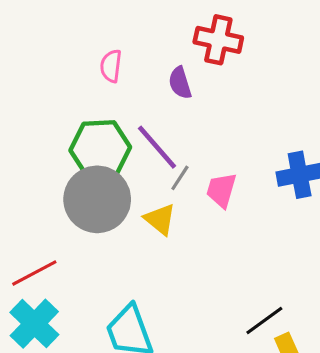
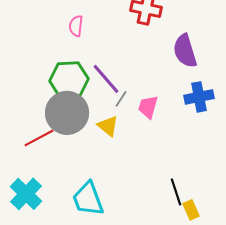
purple semicircle: (180, 83) -> (185, 51), moved, size x1.6
red line: (34, 273) -> (39, 138), moved
black line: (264, 320) -> (176, 192), turned -72

